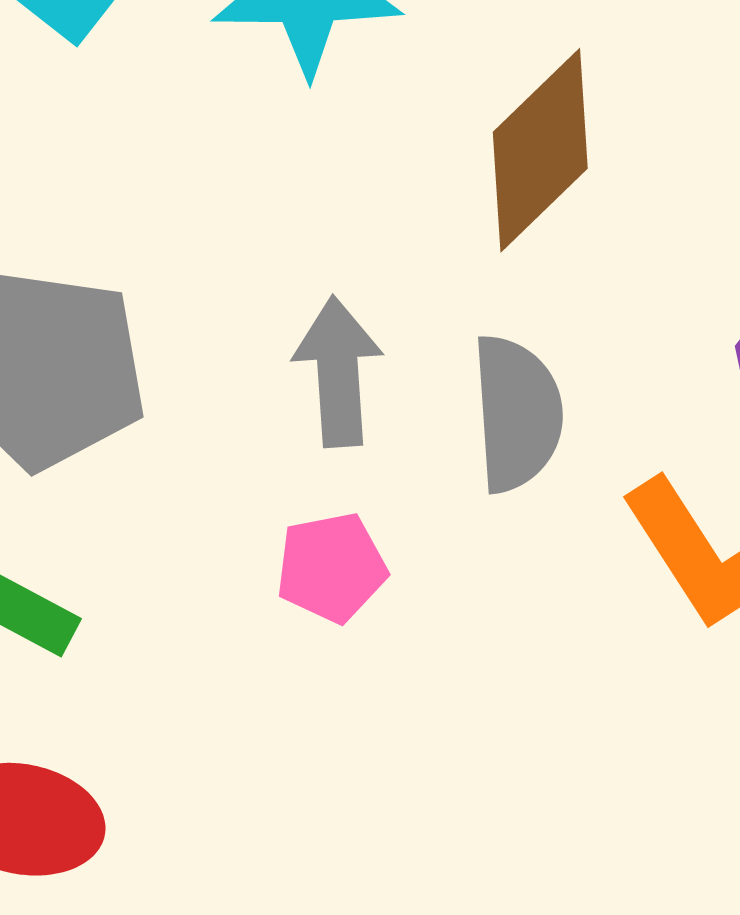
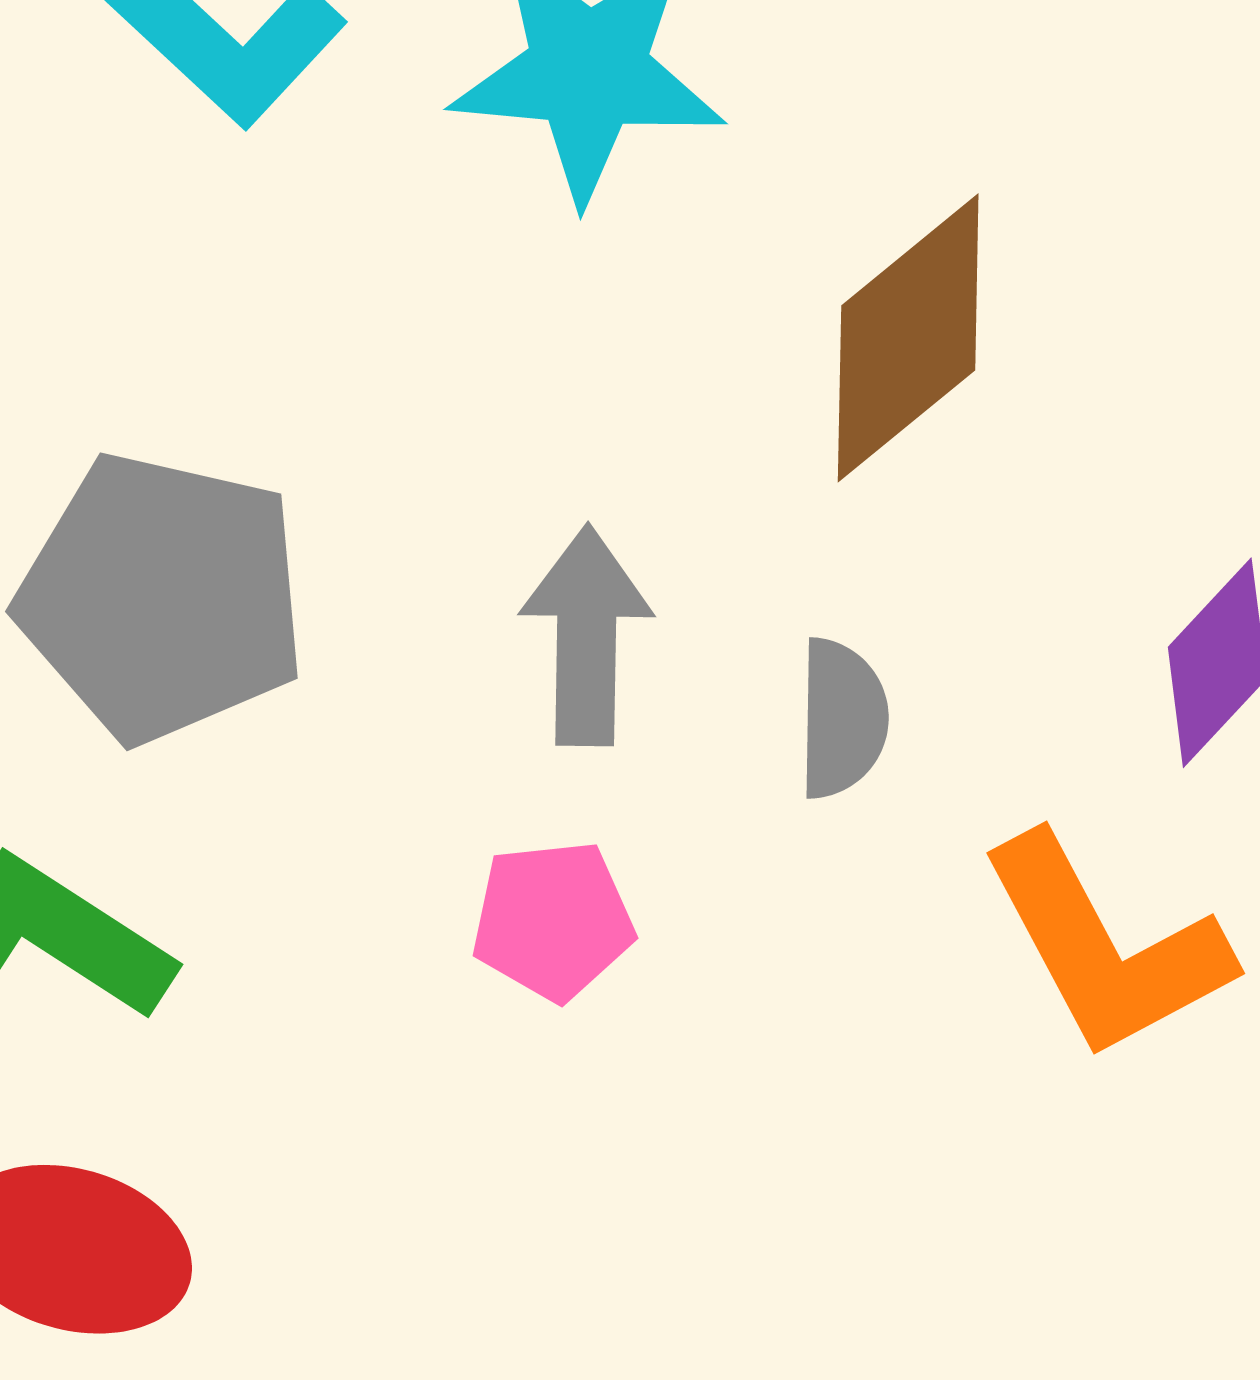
gray semicircle: (517, 413) -> (842, 718), size x0.7

